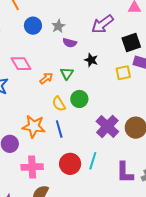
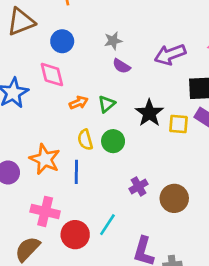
blue circle: (33, 26) -> (62, 41), moved
black star: (91, 60) -> (149, 113), moved, size x1.5
purple cross: (107, 126) -> (139, 186), size x0.6
red circle: (70, 164) -> (75, 235), moved
pink cross: (32, 167) -> (45, 211), moved

